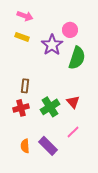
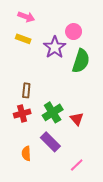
red triangle: (73, 102) -> (77, 119), moved
pink line: (73, 132) -> (77, 165), moved
purple rectangle: (48, 146) -> (50, 142), moved

